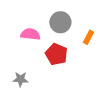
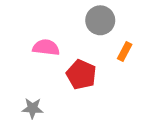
gray circle: (60, 22) -> (100, 20), moved

